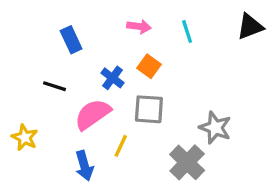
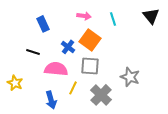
black triangle: (250, 27) -> (151, 16), turned -48
orange square: (149, 66) -> (90, 40), size x1.5
pink semicircle: (93, 114) -> (56, 69), turned 40
gray cross: (187, 162) -> (101, 95), moved

